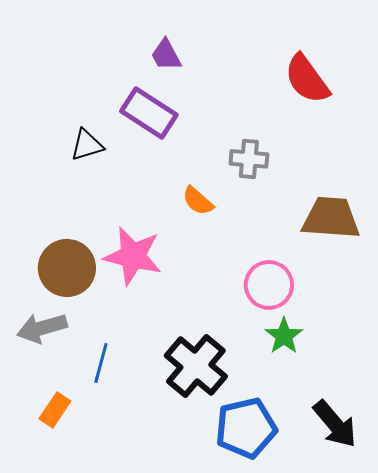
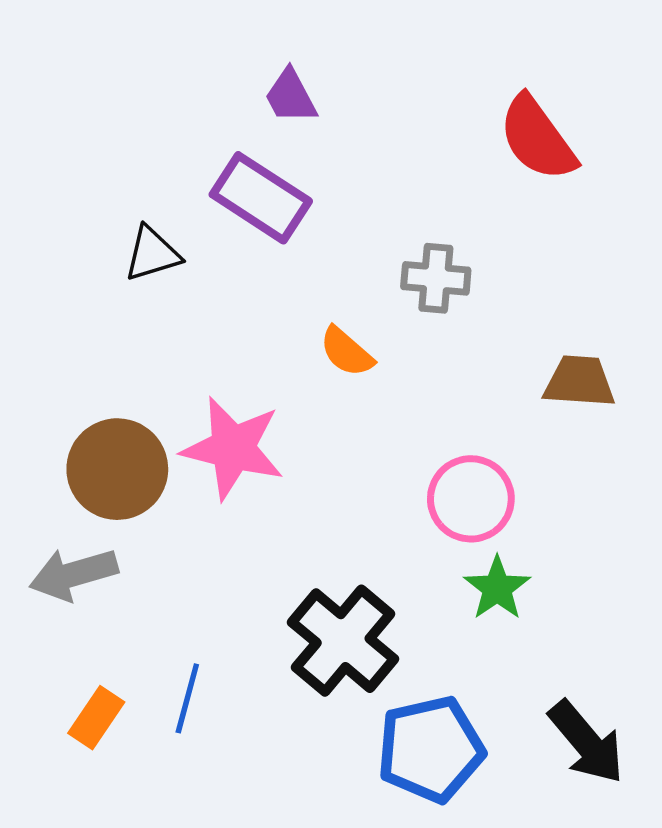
brown trapezoid: (331, 218) -> (579, 382), size x0.7
blue line: (101, 363) -> (187, 698), moved

